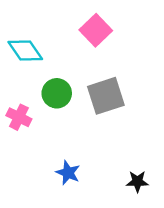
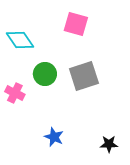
pink square: (96, 30) -> (76, 24), turned -30

